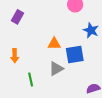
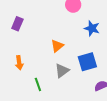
orange triangle: (54, 44) -> (57, 46), turned -32
blue square: (75, 55) -> (87, 62), moved

